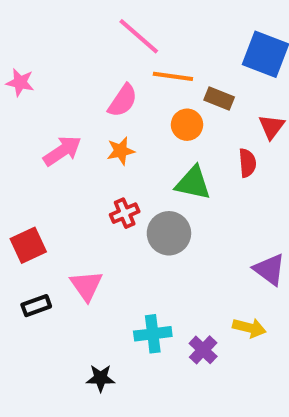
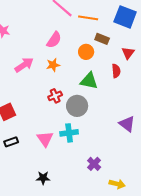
orange line: (173, 76) -> (88, 18), moved
pink triangle: (86, 286) -> (45, 139), moved
yellow arrow: (249, 328) -> (117, 184), moved
cyan cross: (153, 334) -> (69, 133), moved

